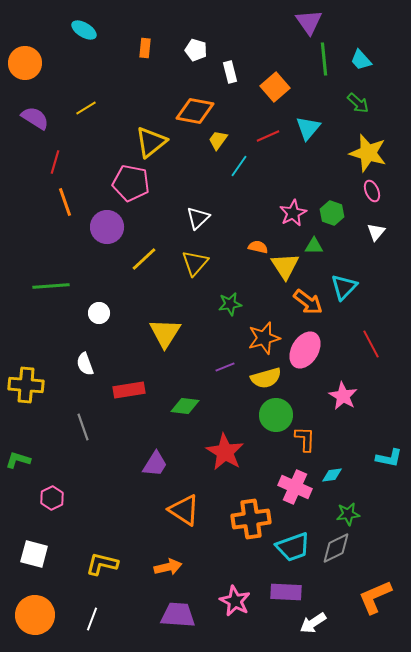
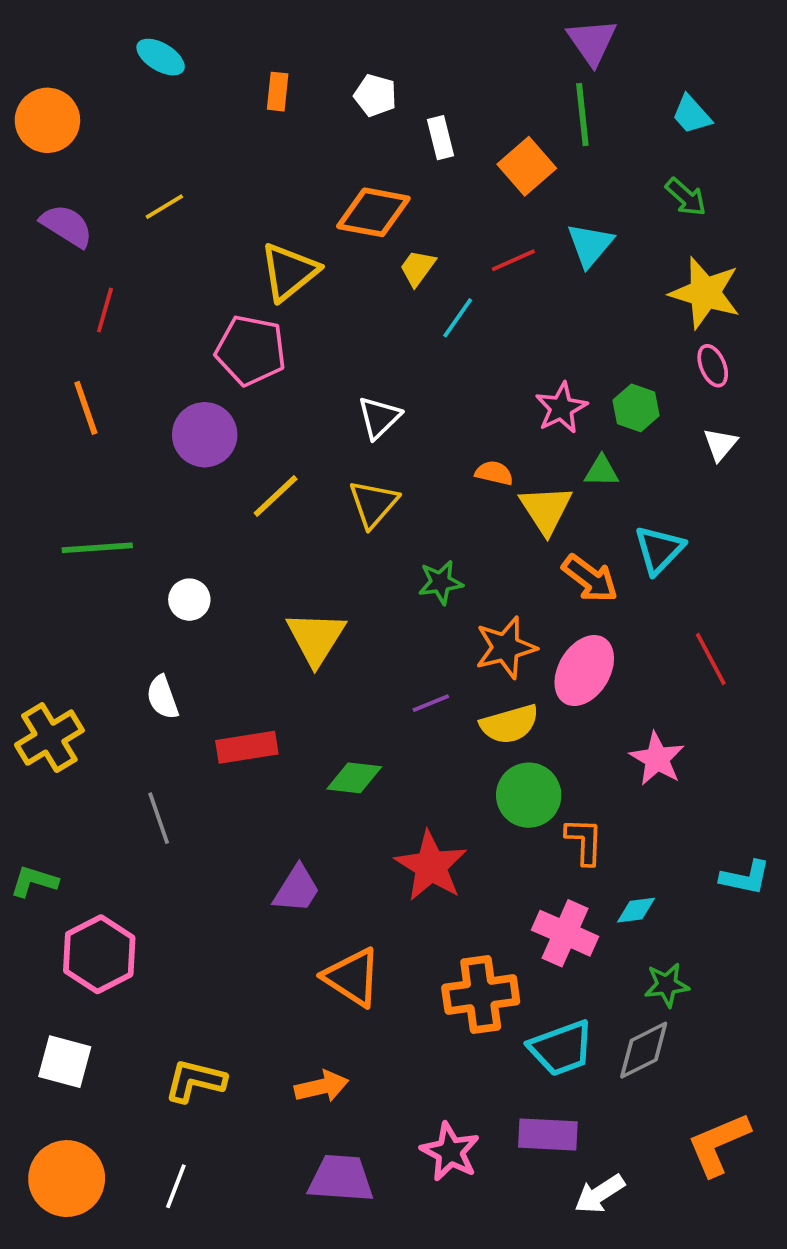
green line: (324, 59) -> (582, 115), moved
orange line: (65, 202) -> (86, 408), moved
yellow cross: (26, 385) -> (49, 738), turned -36
pink hexagon: (52, 498) -> (99, 954), size x1.6

